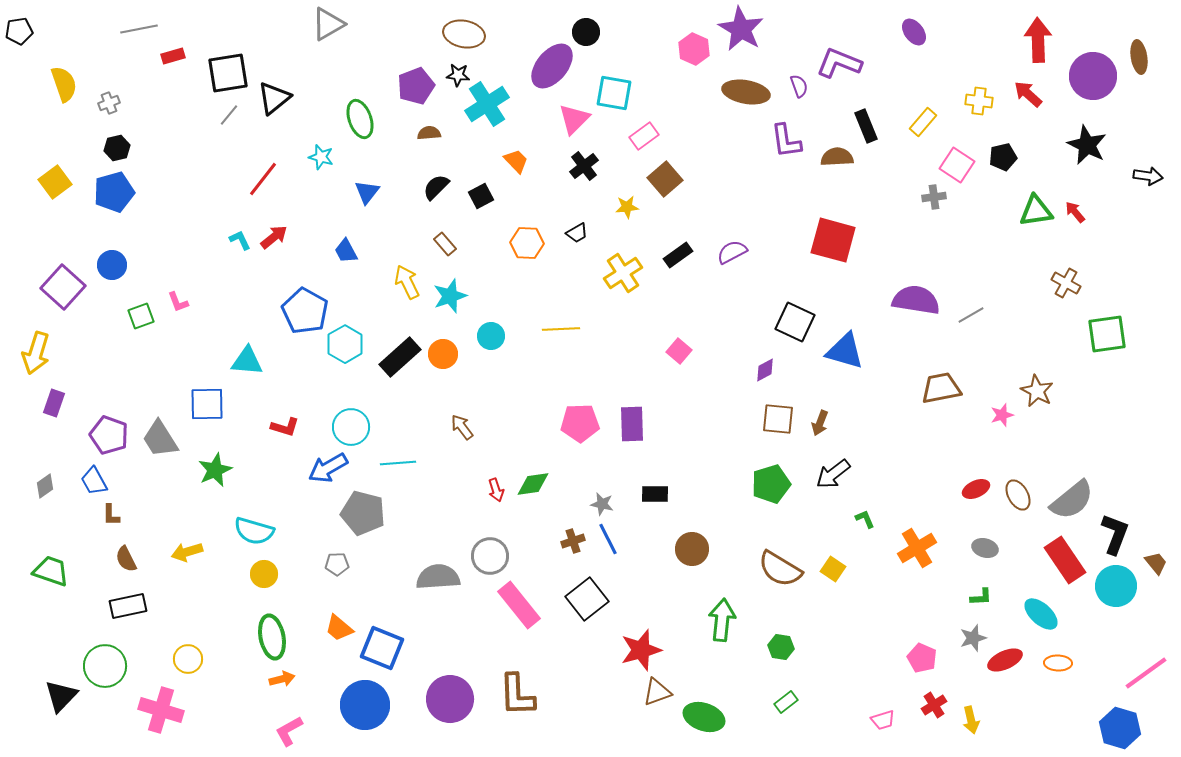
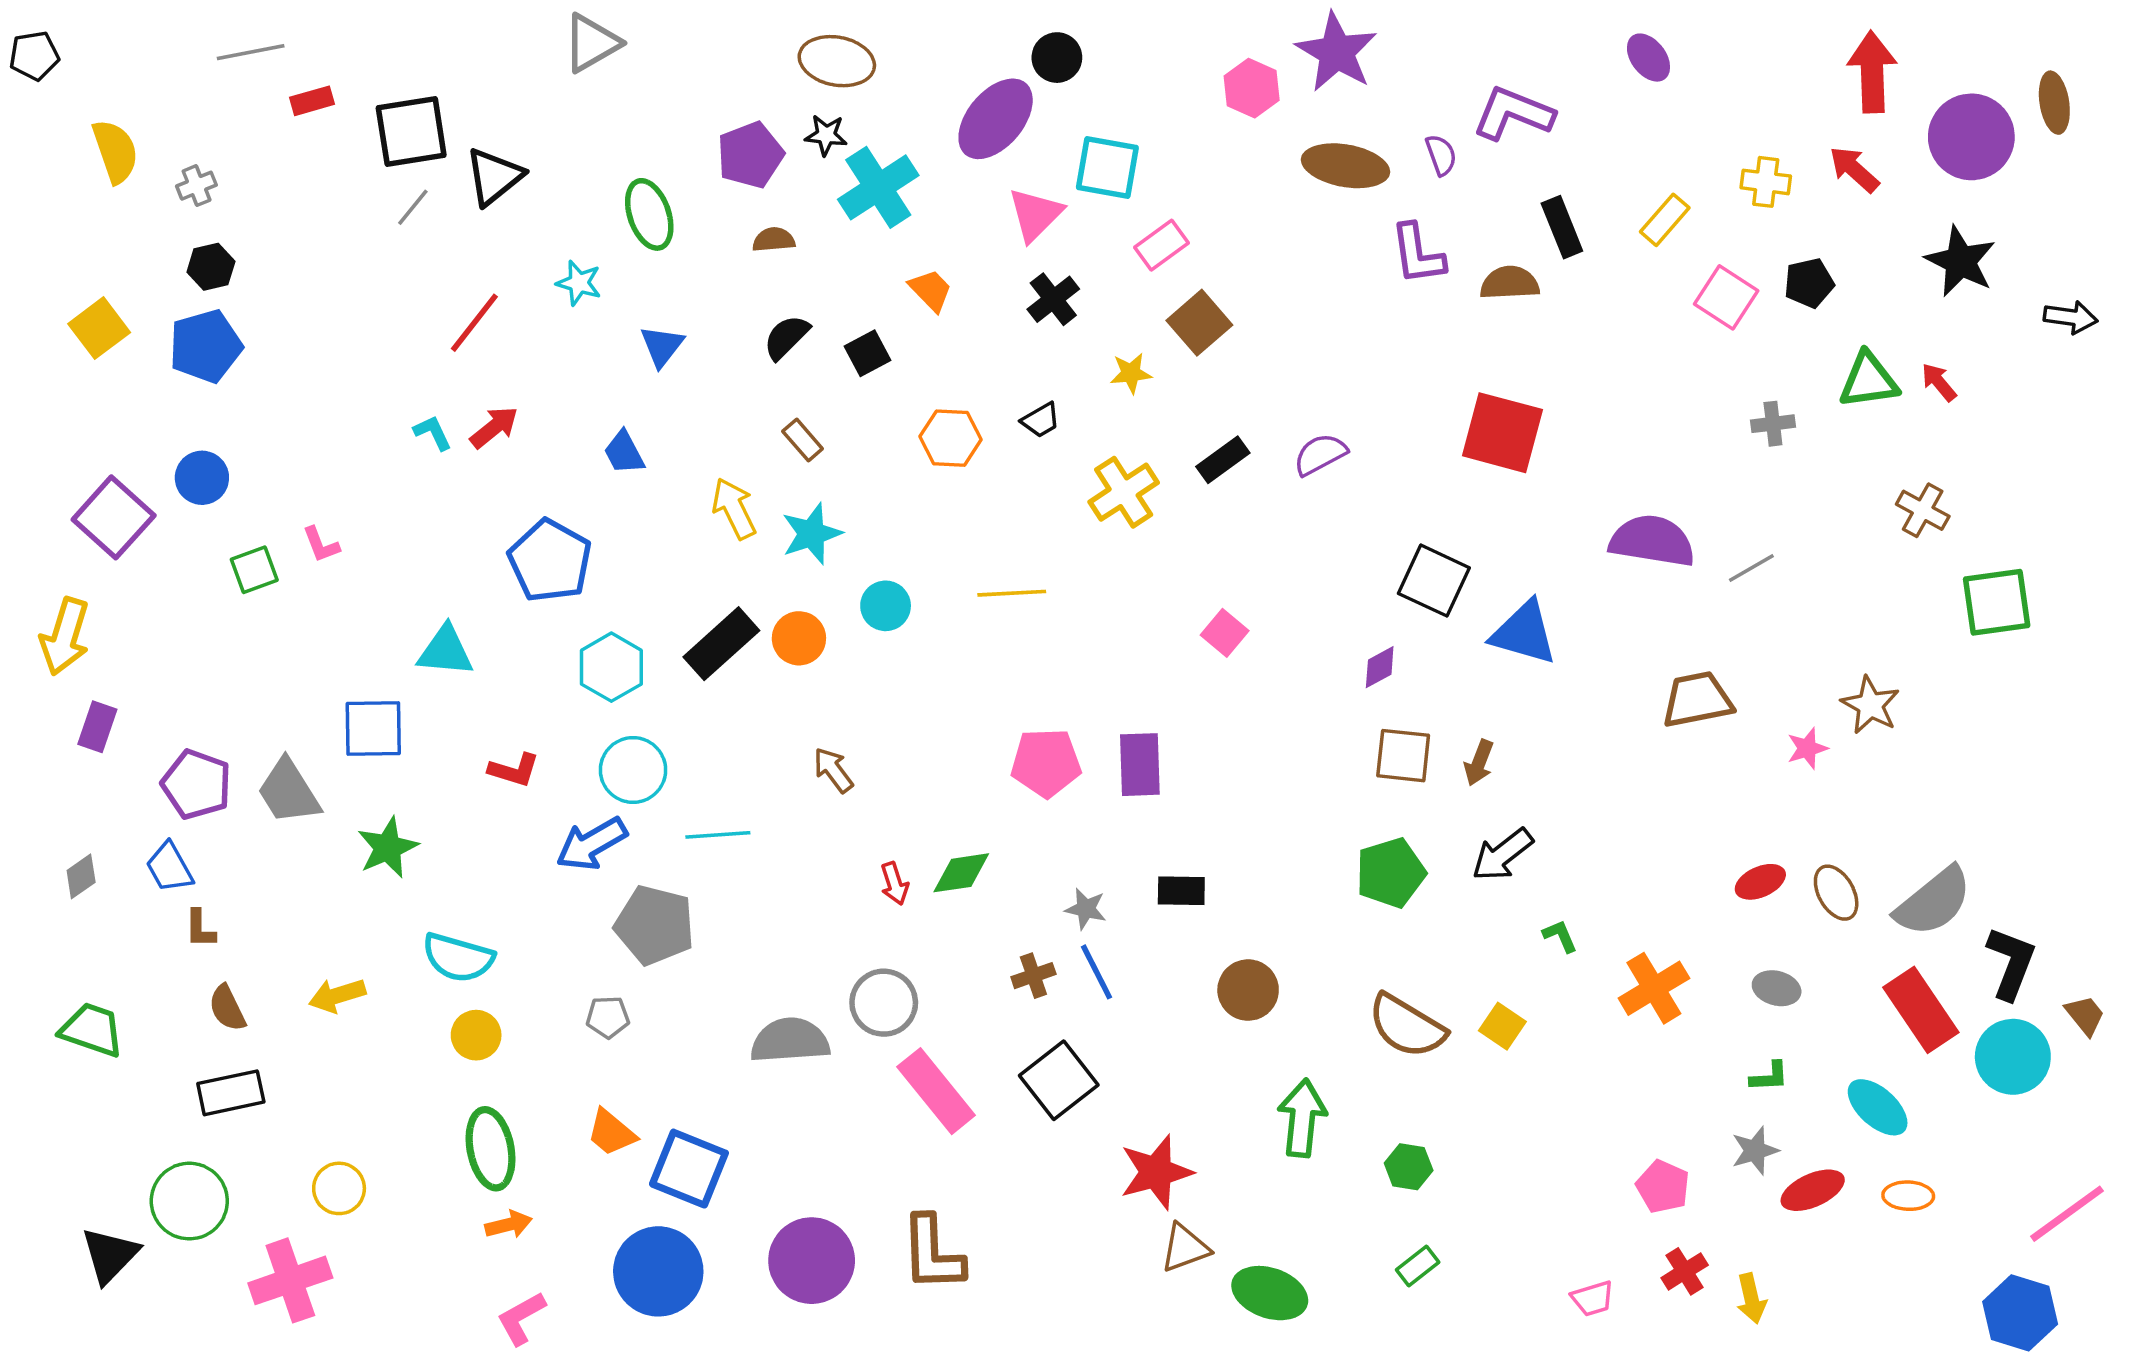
gray cross: (934, 197) -> (1773, 424), moved
cyan hexagon: (345, 344) -> (611, 667), moved
pink cross: (161, 710) -> (290, 1280), turned -36

